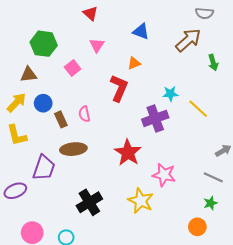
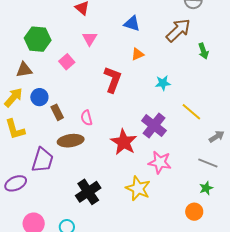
orange triangle: (134, 63) -> (137, 54), moved
yellow line: (198, 109) -> (191, 112), moved
pink semicircle: (84, 114) -> (87, 118), moved
purple cross: (155, 118) -> (154, 126), moved, turned -30

